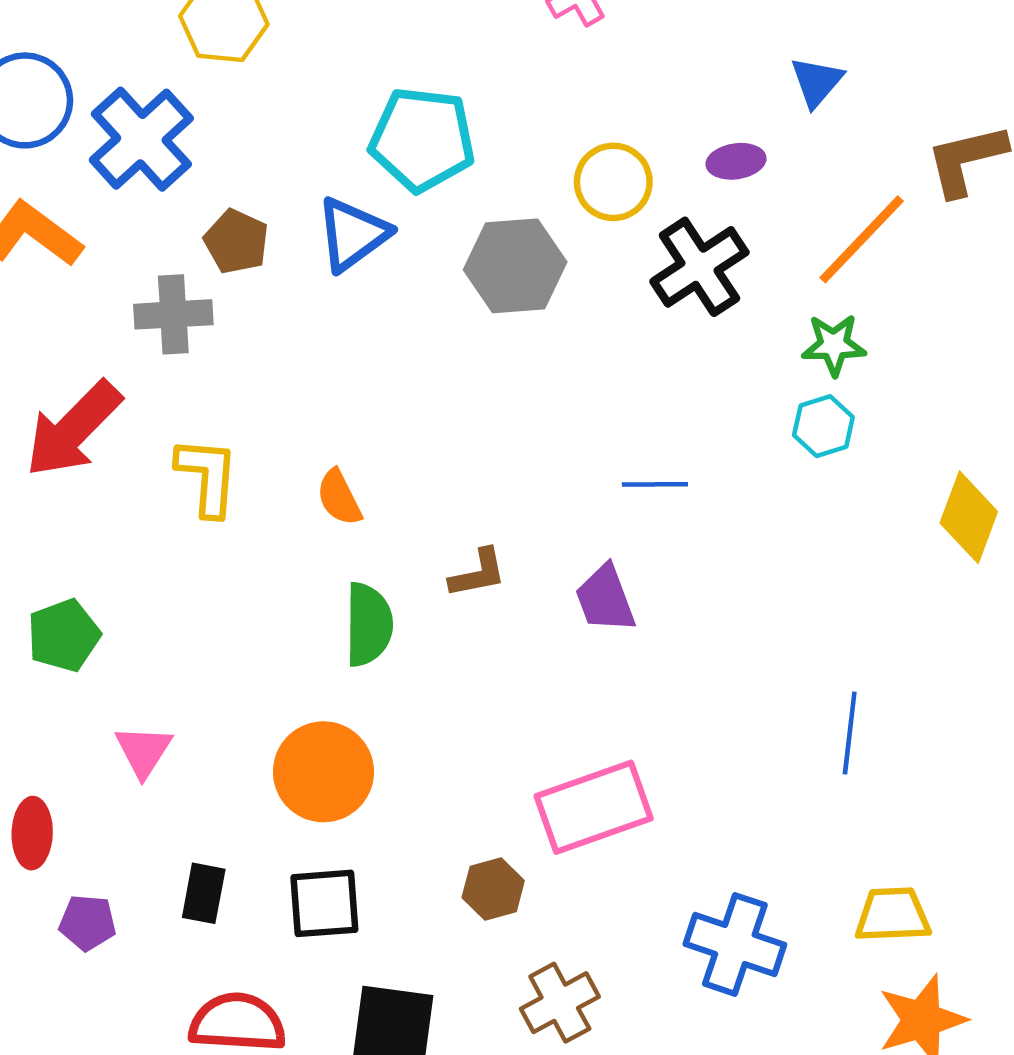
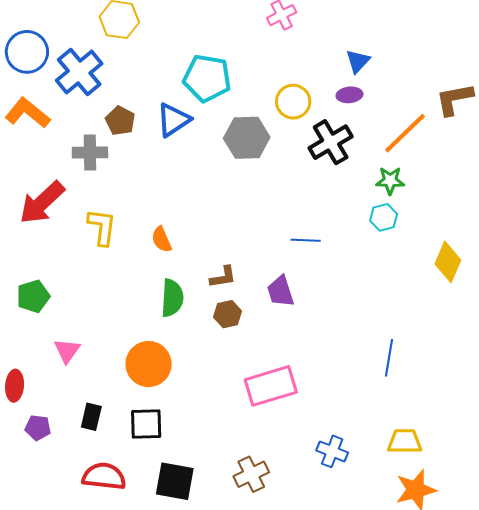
blue triangle: (817, 82) -> (358, 61), moved
brown hexagon: (493, 889) -> (228, 314), moved
blue cross: (735, 944) -> (332, 451), size x0.7

